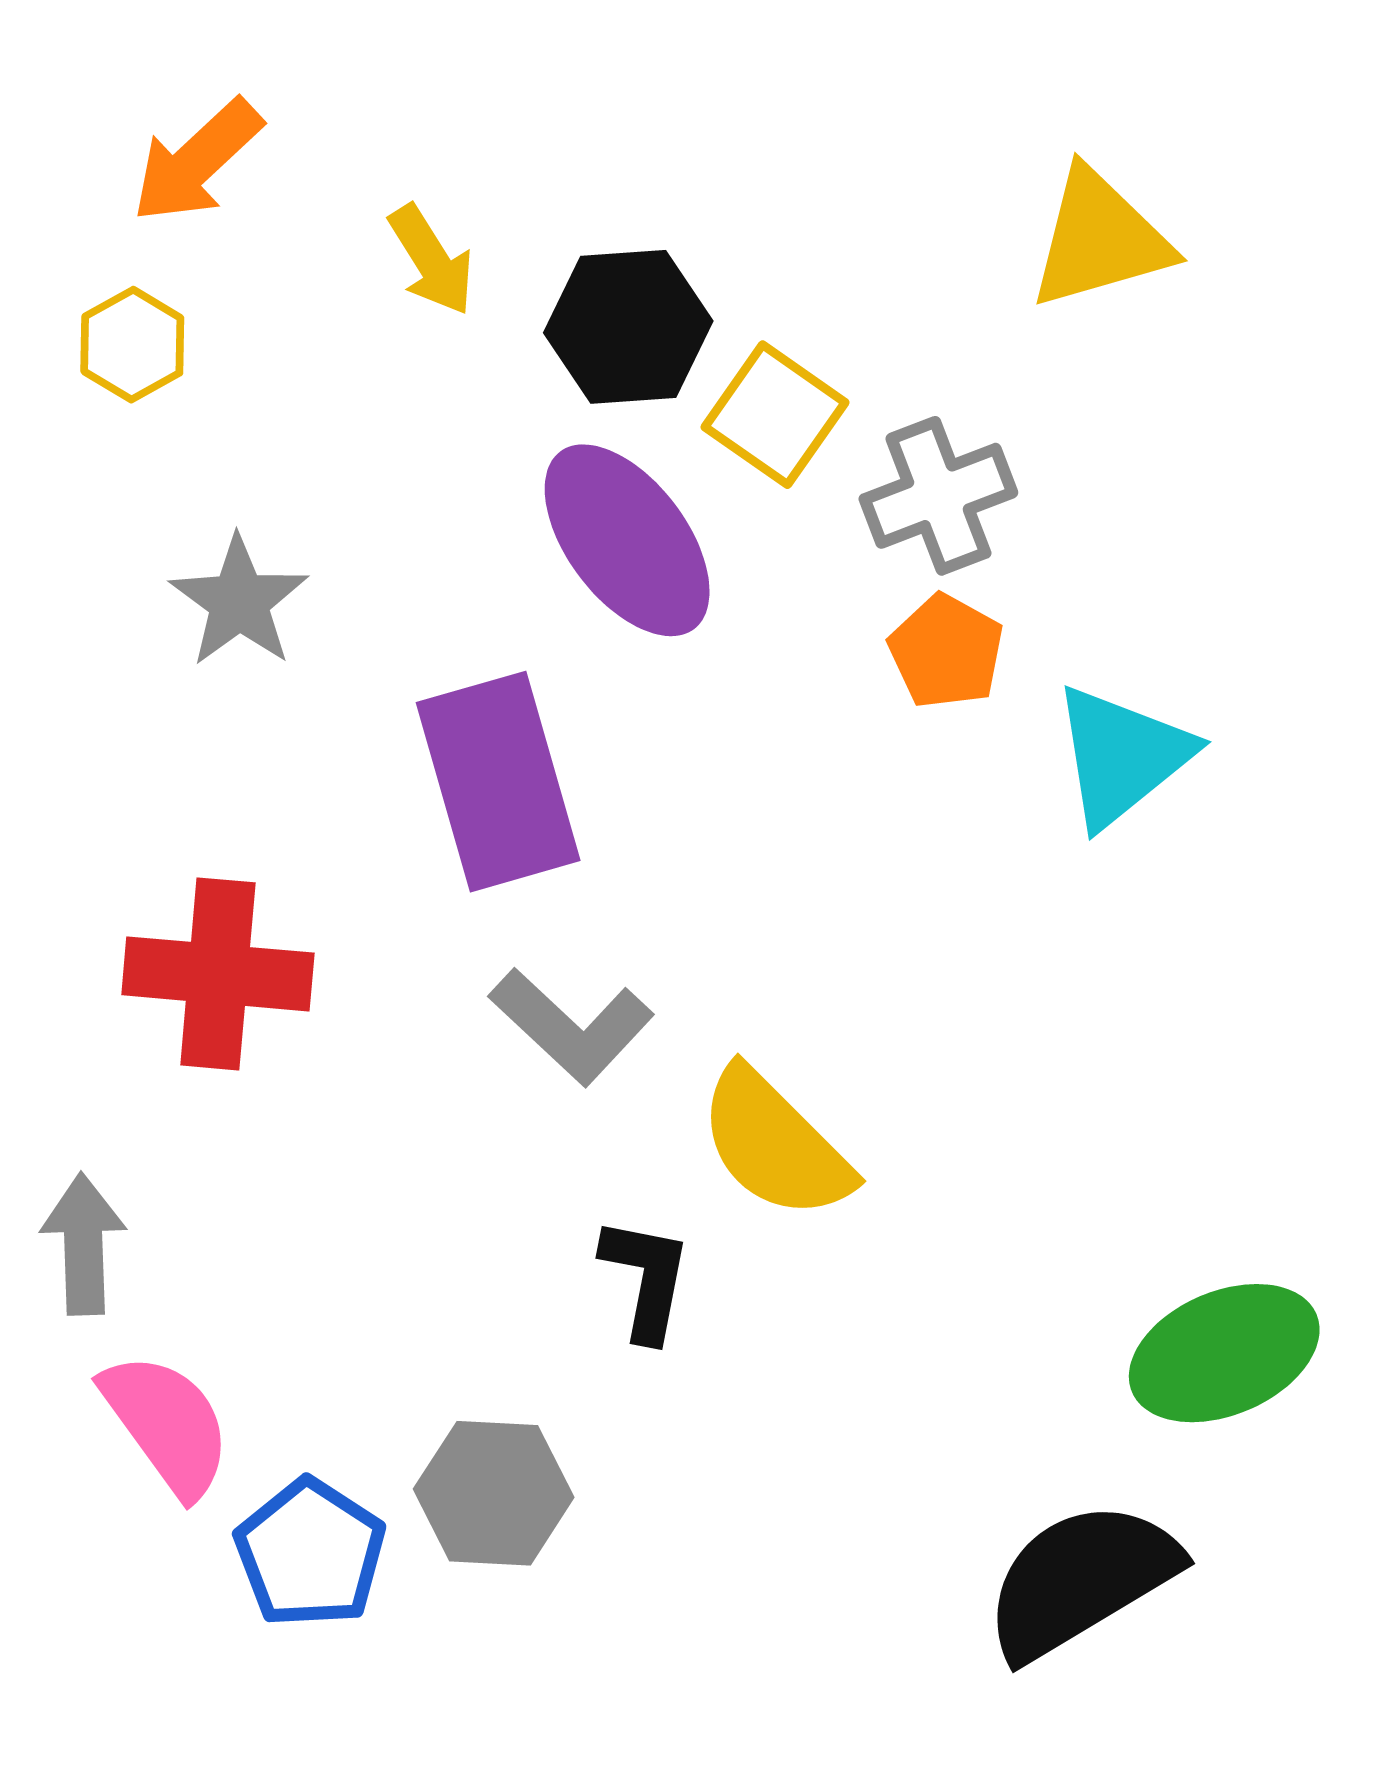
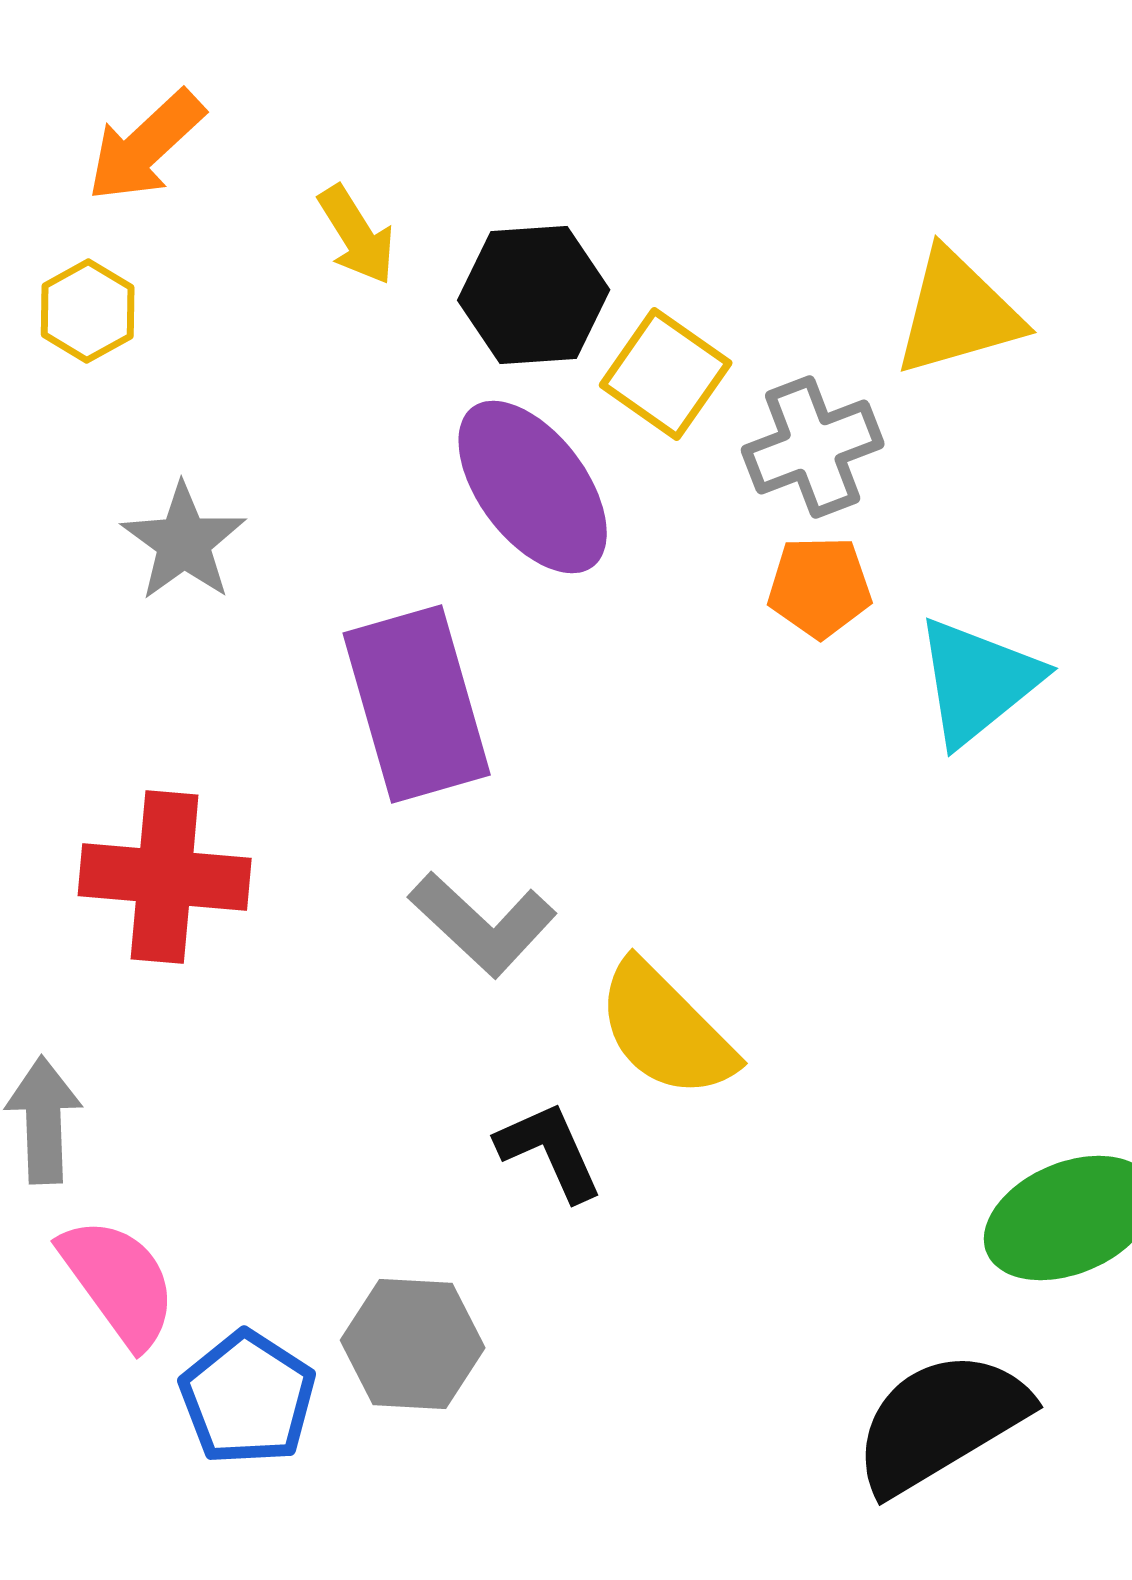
yellow triangle: (1100, 239) -> (958, 313), moved
orange pentagon: (946, 651) -> (820, 587), turned -30
black L-shape: (646, 1279) -> (550, 1151), turned -35

